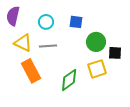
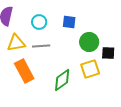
yellow triangle: (23, 43) -> (16, 43), turned -36

